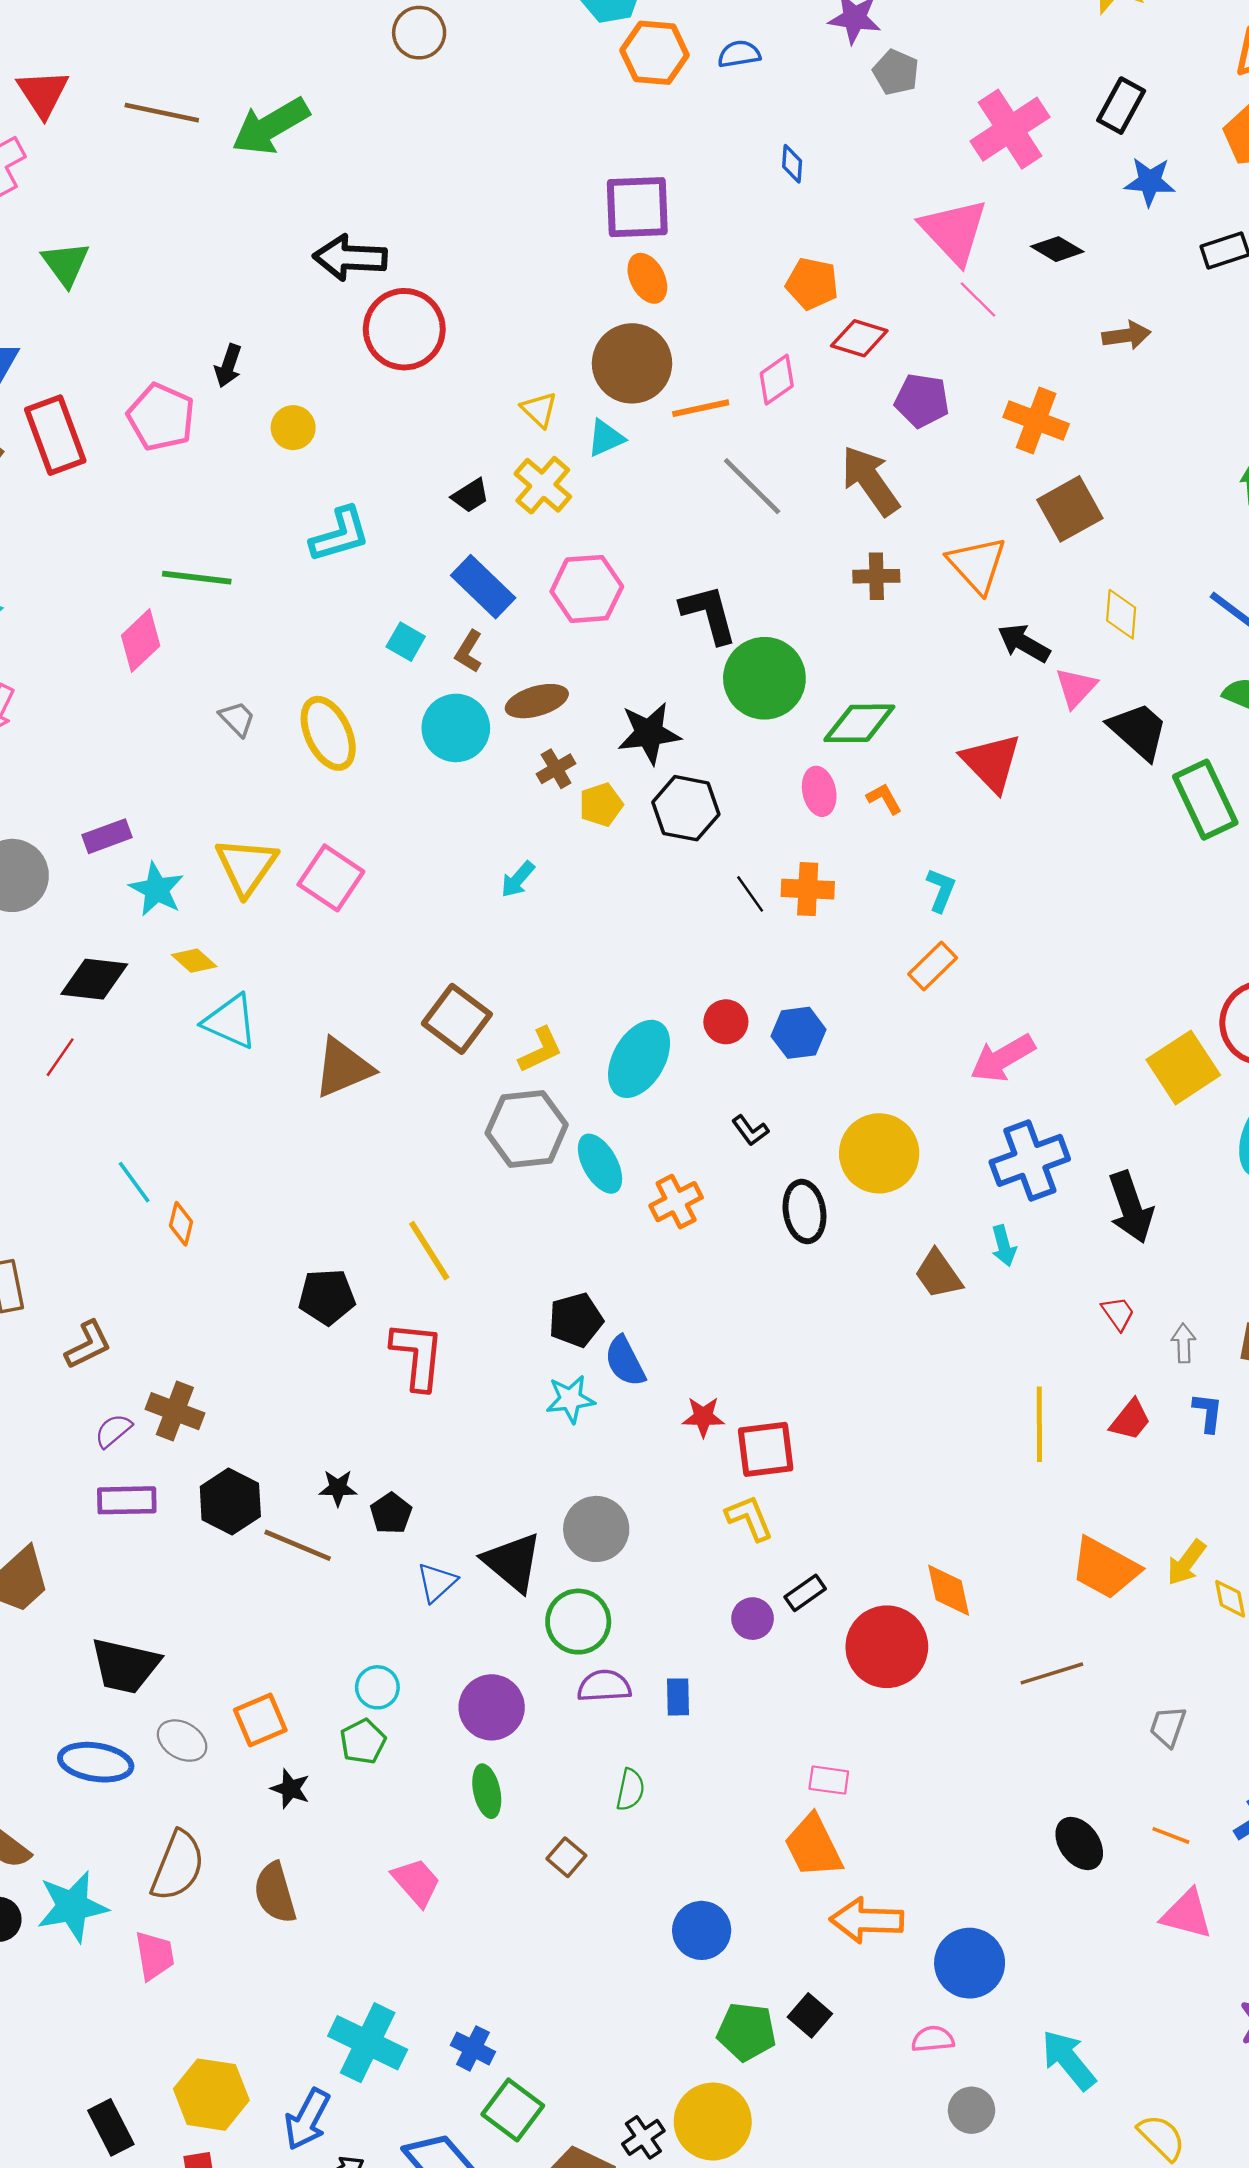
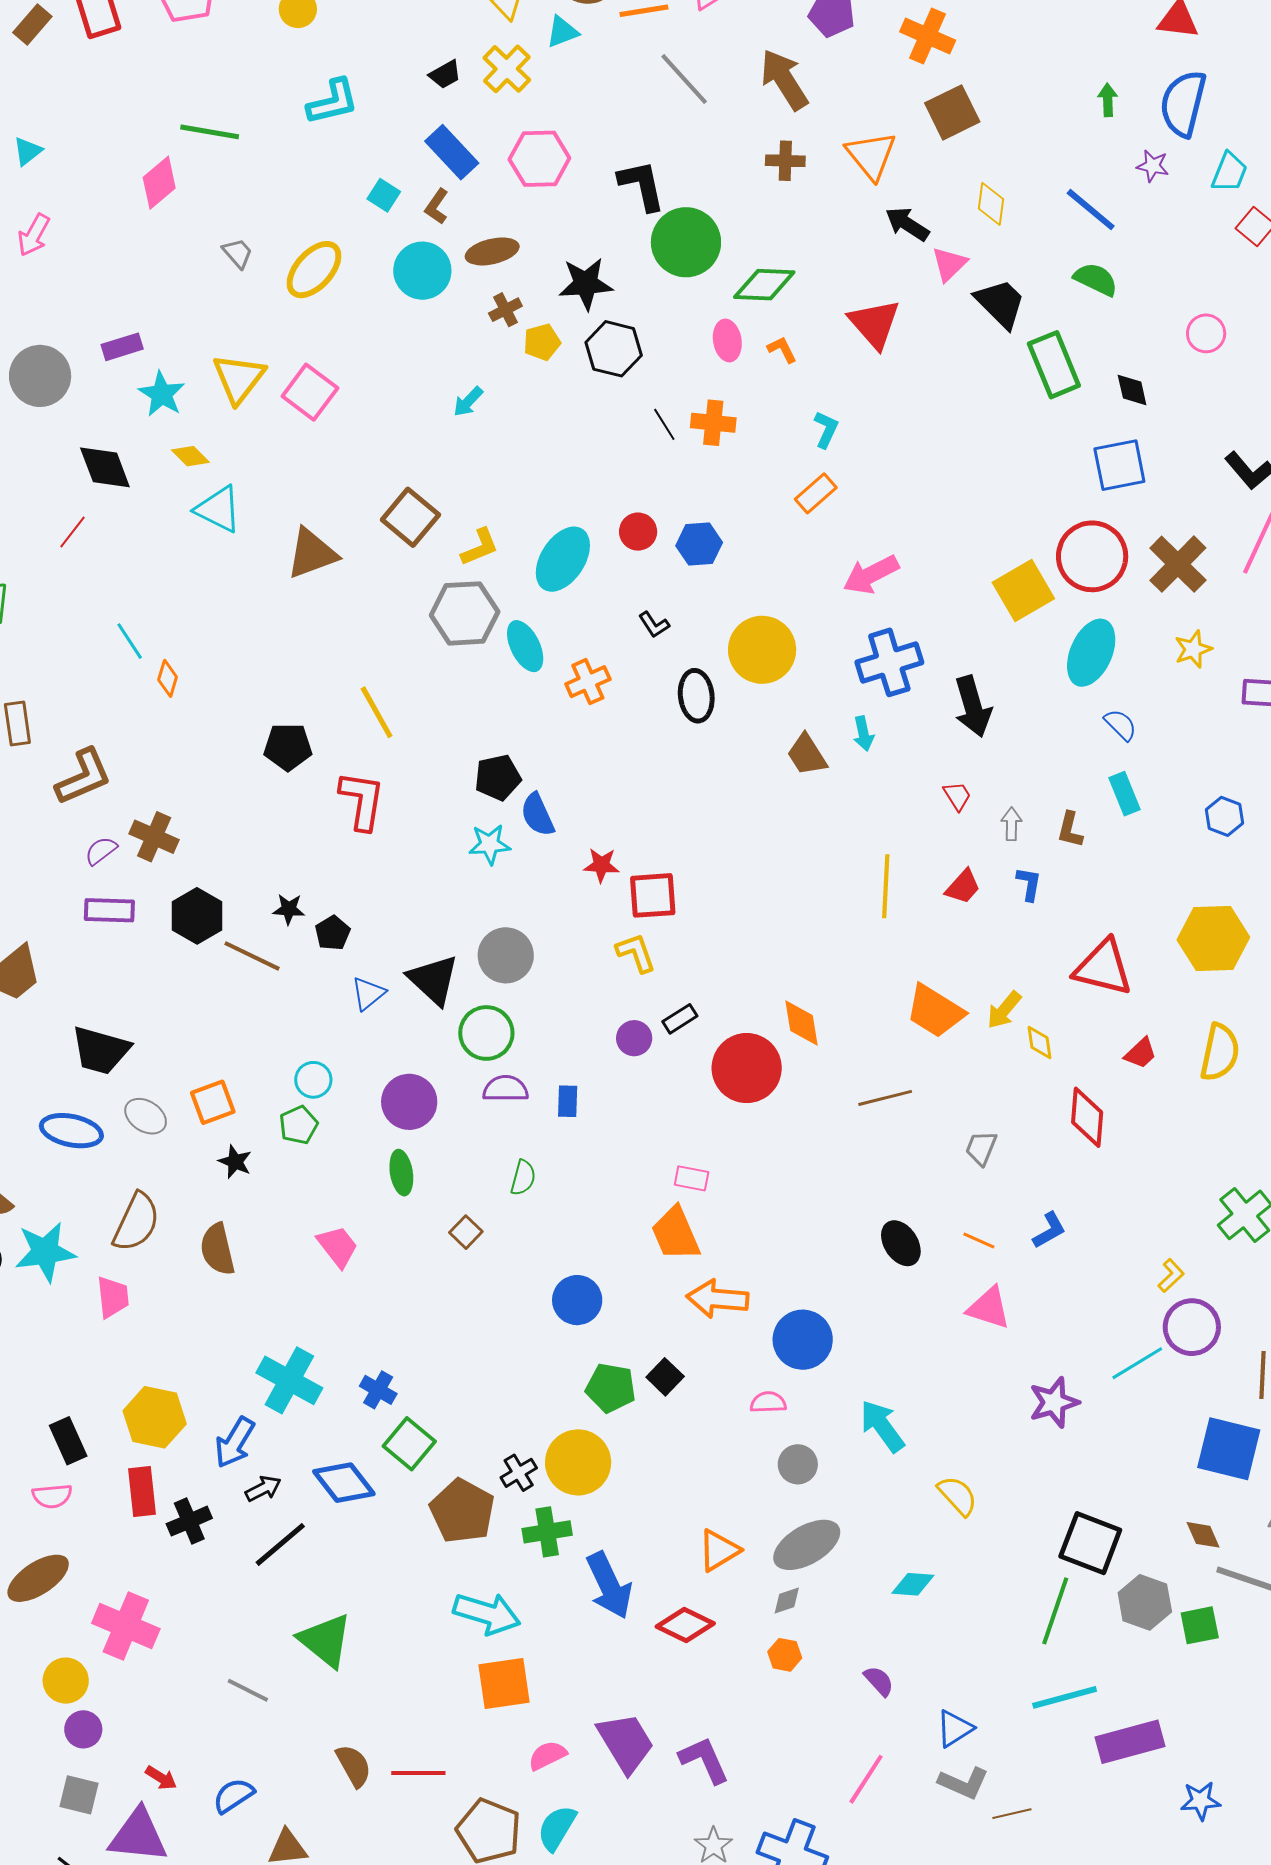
yellow ellipse: (328, 733) -> (314, 270), turned 64
black diamond: (94, 979) -> (105, 467), turned 60
brown L-shape: (88, 1345) -> (84, 777), size x1.4

